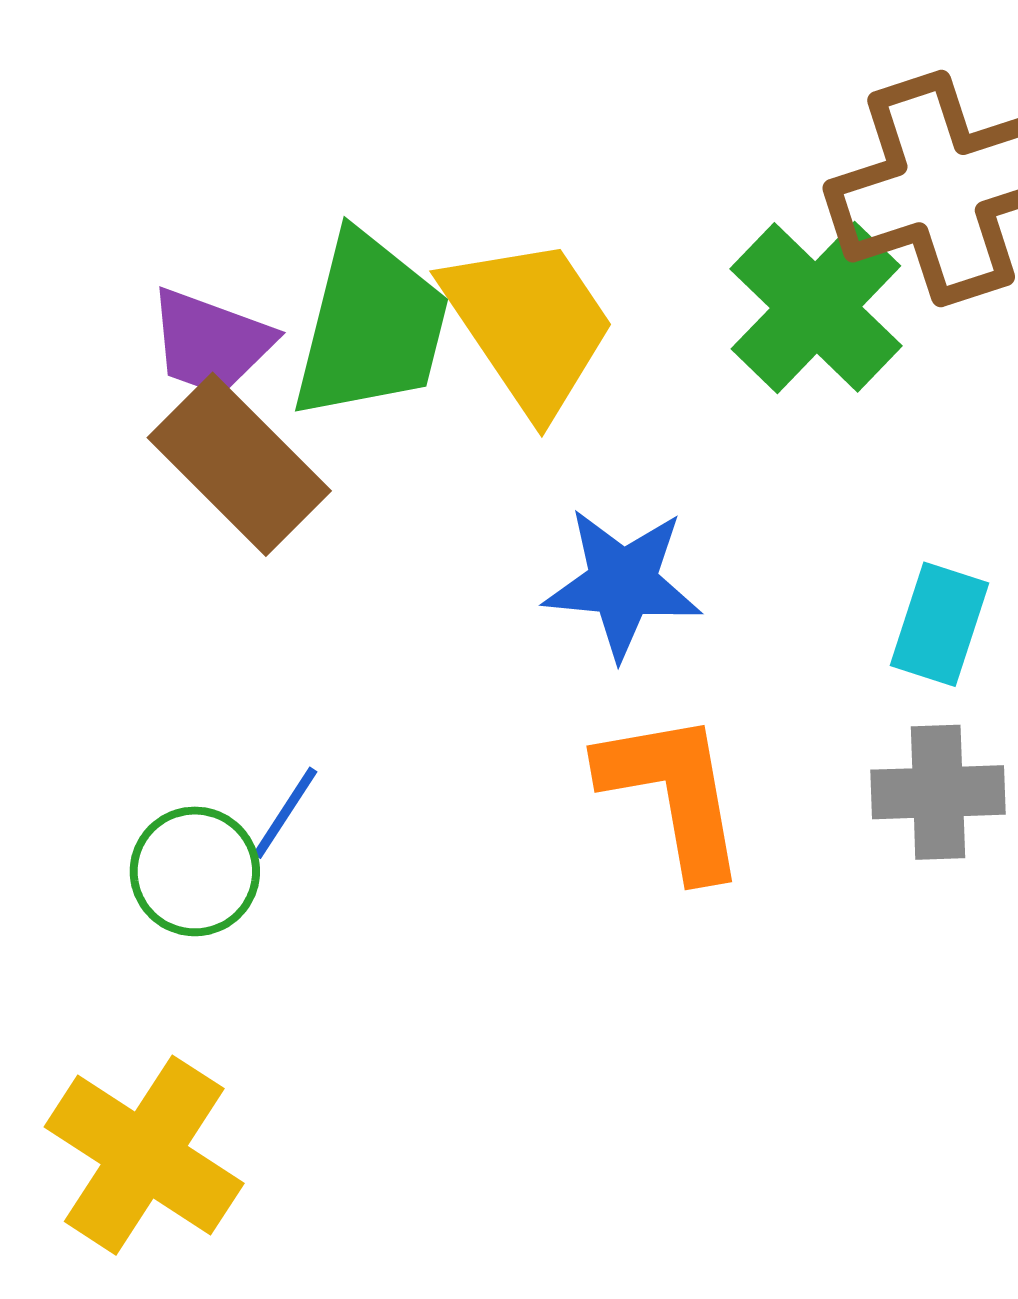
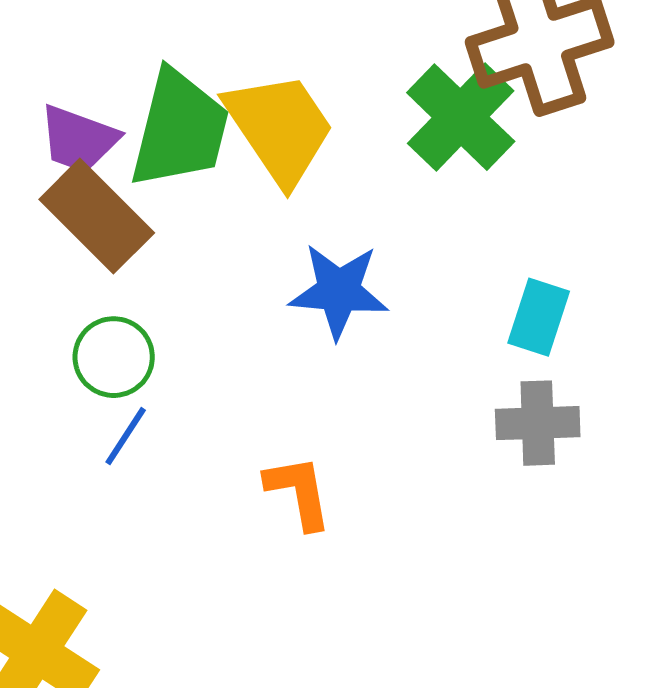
orange L-shape: (673, 794) -> (299, 492), moved, size x0.7
green circle: (195, 871) -> (114, 357), moved

